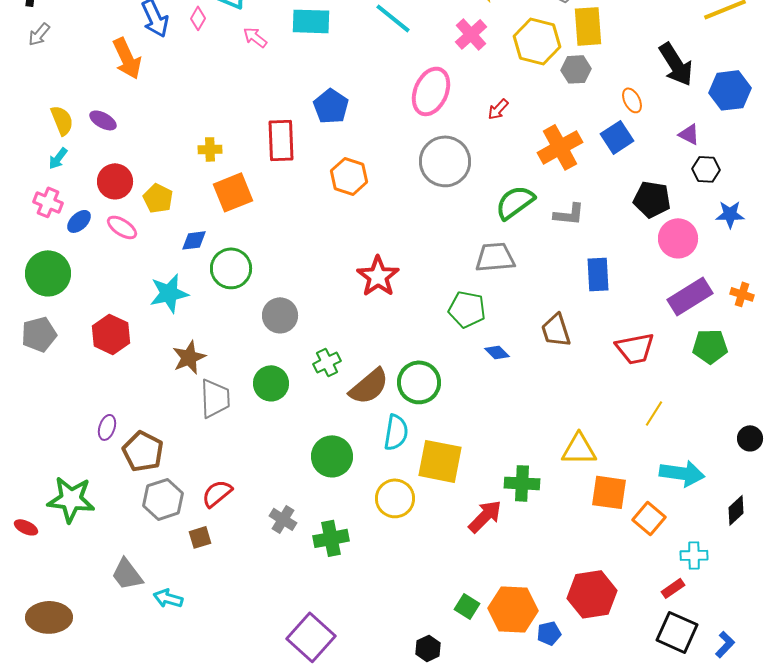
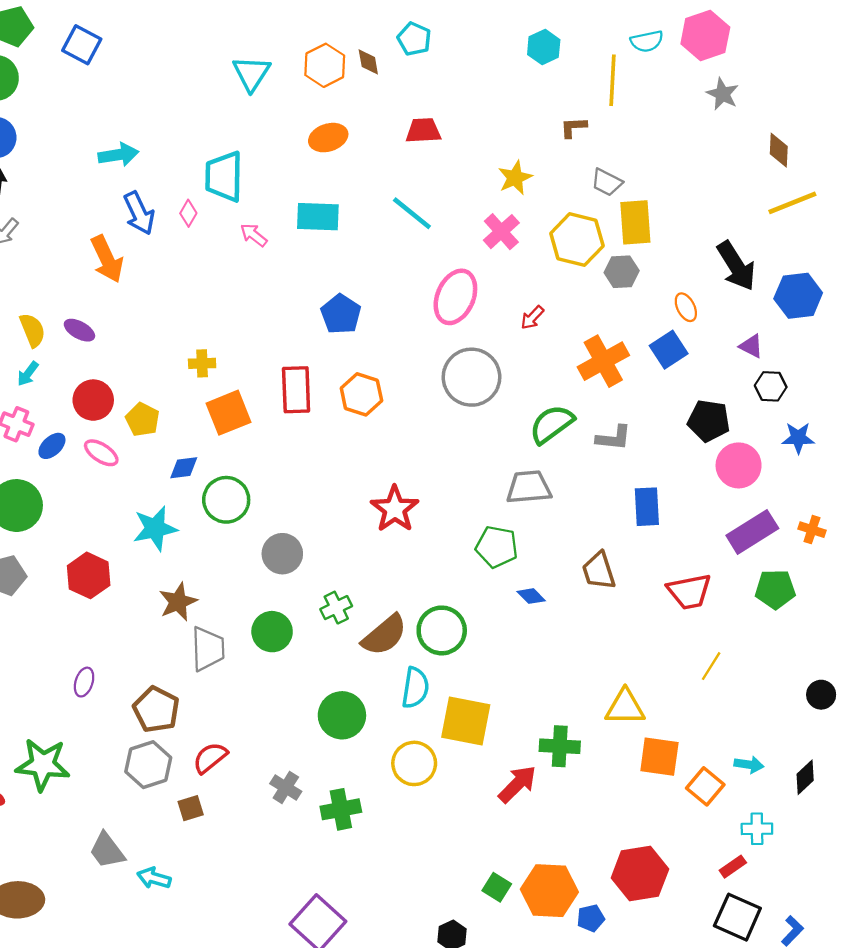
red rectangle: (281, 140) -> (296, 390), moved
brown pentagon: (143, 451) -> (156, 710), moved
cyan arrow: (682, 473) -> (749, 765), moved, size x0.6

